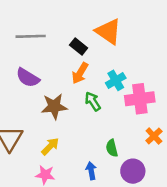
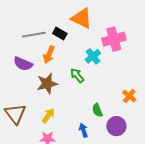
gray line: (31, 36) -> (34, 35), moved
orange arrow: (80, 73) -> (49, 55), moved
pink cross: (140, 99) -> (114, 39), moved

